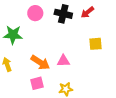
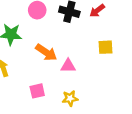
orange arrow: (40, 62) -> (46, 52), moved

